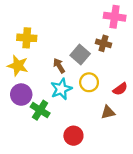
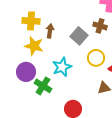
yellow star: (18, 66) -> (34, 46), moved
brown arrow: (59, 66) -> (50, 31), moved, turned 40
yellow circle: (89, 82) -> (96, 58), moved

